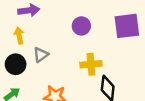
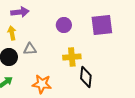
gray triangle: (41, 55) -> (30, 49), turned 32

